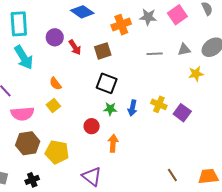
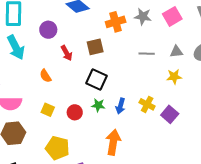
red arrow: (75, 47) -> (67, 53), moved
yellow star: (196, 74) -> (174, 77), moved
yellow square: (53, 105) -> (48, 110), moved, turned -32
red circle: (92, 126) -> (75, 112), moved
orange arrow: (113, 143) -> (113, 142), moved, size x1.4
yellow pentagon: (57, 152) -> (57, 148), moved

